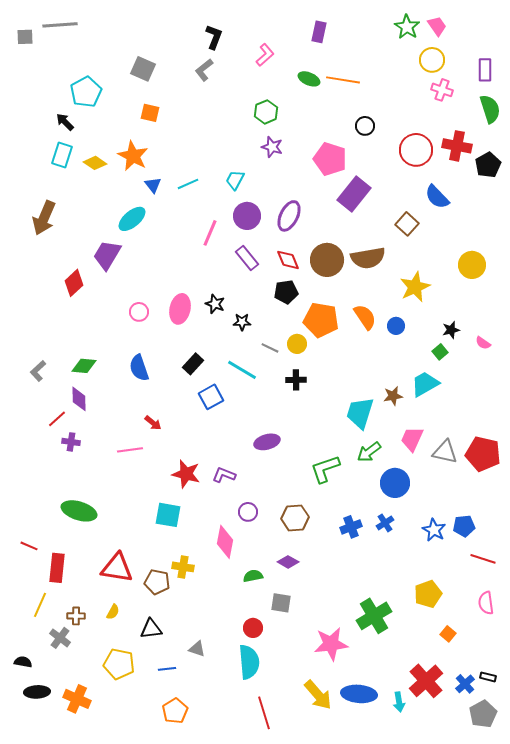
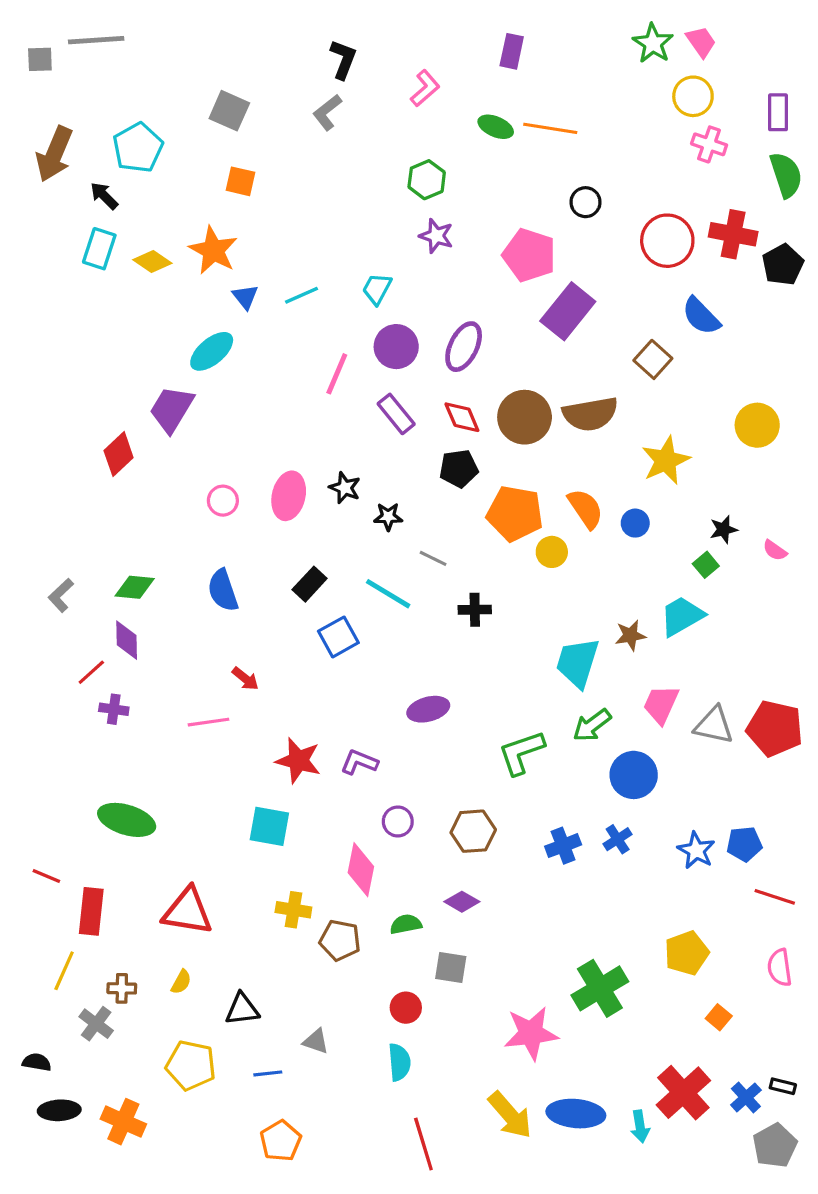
brown arrow: (44, 218) -> (54, 154), moved
yellow circle: (297, 344) -> (552, 552), moved
brown pentagon: (157, 582) -> (340, 940), moved
cyan semicircle: (249, 662) -> (399, 1062), size x0.7

